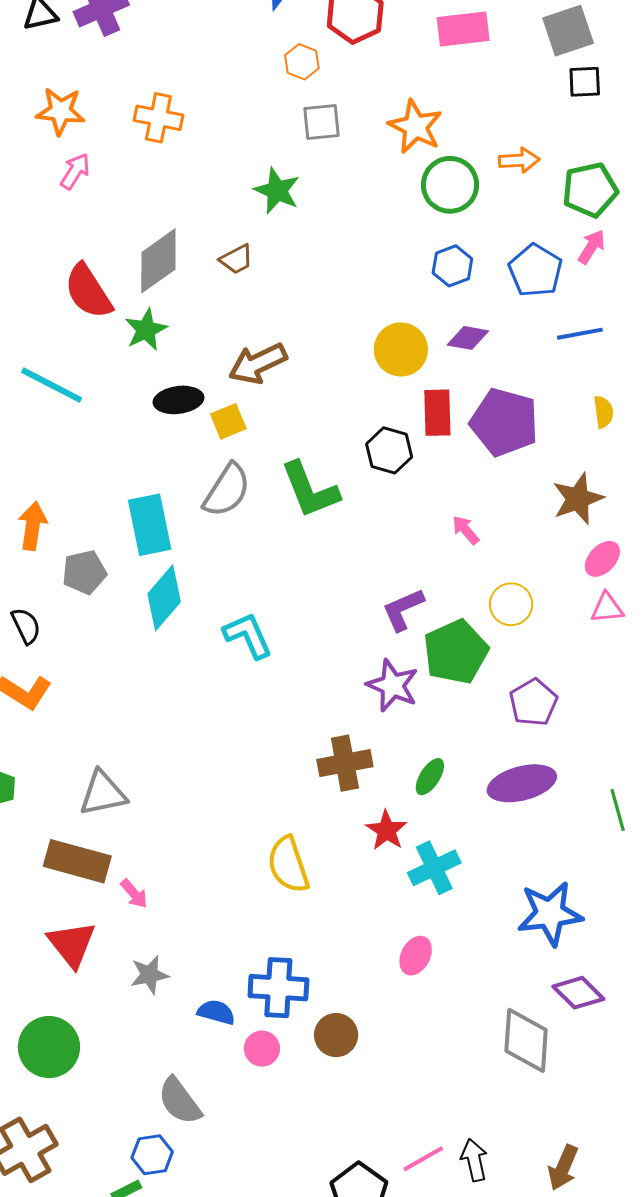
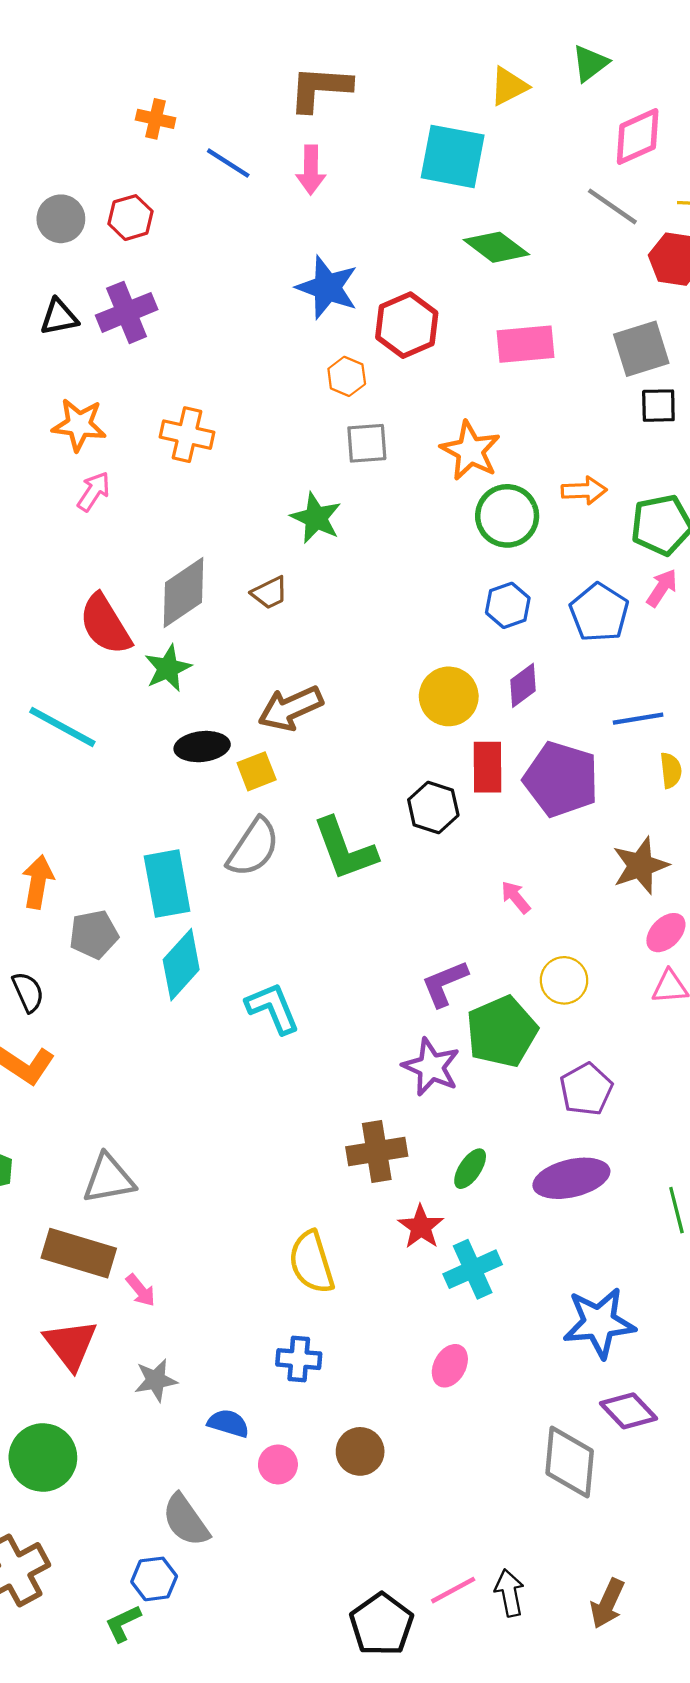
blue line: (580, 334) -> (638, 719), moved
purple diamond: (468, 338) -> (523, 685), turned -48
blue cross: (278, 988) -> (299, 1359), moved, size x0.7

